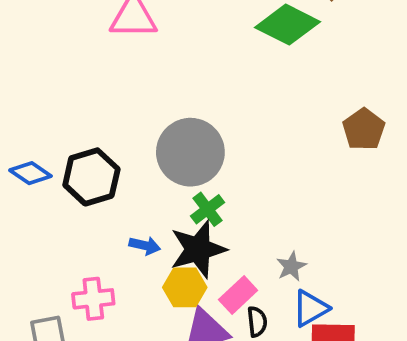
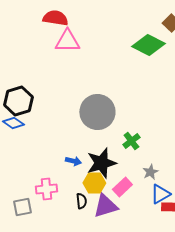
black hexagon: (91, 177) -> (18, 101), moved
green cross: (208, 209) -> (131, 141), moved
black semicircle: (257, 322) -> (81, 201), moved

